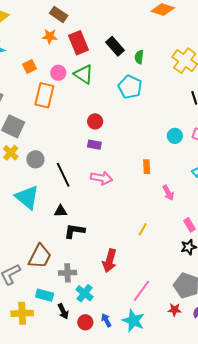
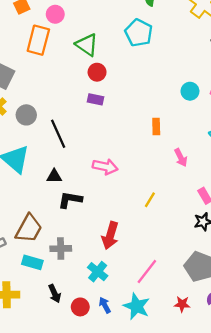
green triangle: (84, 74) -> (87, 45), moved
pink arrow: (102, 178) -> (105, 167), moved
cyan cross: (85, 293) -> (98, 272), moved
cyan rectangle: (45, 295) -> (32, 262), moved
red star: (175, 310) -> (182, 304), moved

